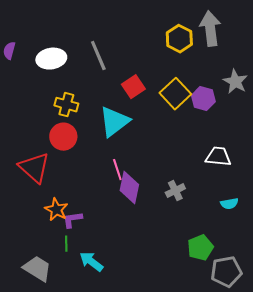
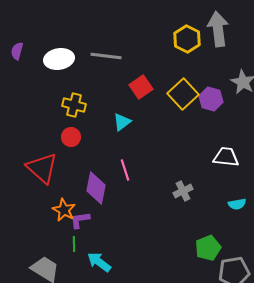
gray line: (98, 56) -> (106, 56), turned -60
cyan triangle: (114, 122) -> (122, 122), size x0.6
red circle: (63, 137) -> (71, 137), size x0.7
purple diamond: (129, 188) -> (96, 188), moved

